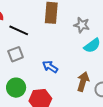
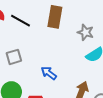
black line: (19, 30) -> (20, 21), moved

